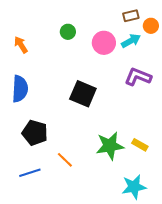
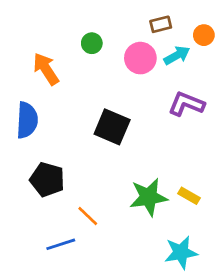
brown rectangle: (131, 16) -> (161, 24), moved
orange arrow: (21, 45) -> (46, 69), moved, size x1.4
blue line: (30, 173) -> (61, 244), moved

